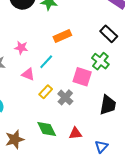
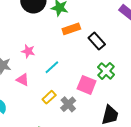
black rectangle: (109, 34) -> (97, 41), moved
orange rectangle: (62, 36) -> (71, 29), moved
pink triangle: (28, 74) -> (23, 80), moved

